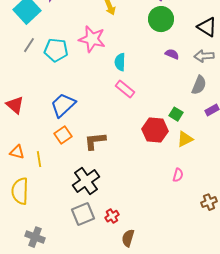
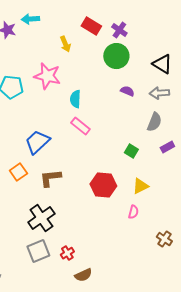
blue trapezoid: (63, 105) -> (37, 142), moved
red hexagon: (155, 130) -> (103, 185), moved
yellow triangle: (185, 139) -> (140, 186), moved
brown cross: (209, 202) -> (164, 239), turned -35
brown semicircle: (128, 238) -> (83, 275), turned -132

